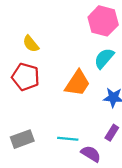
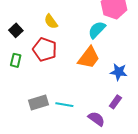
cyan semicircle: (104, 58) -> (97, 30), moved
cyan line: (68, 139) -> (64, 105), moved

